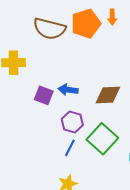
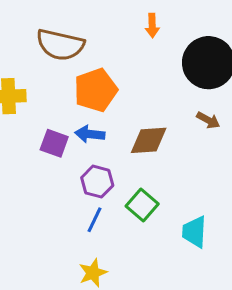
orange pentagon: (86, 24) -> (96, 90), moved
green square: (102, 139) -> (142, 205), size x0.7

